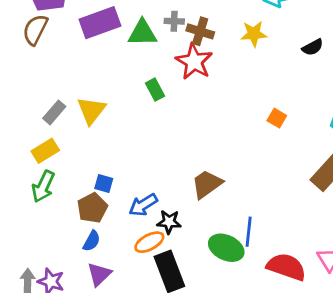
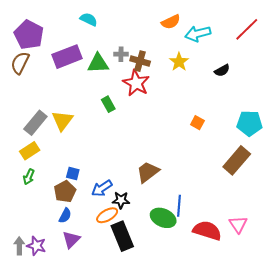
yellow star: (254, 34) -> (179, 62), turned -30
gray rectangle: (54, 112) -> (35, 123), size x1.4
green arrow: (43, 186) -> (29, 177), size x0.7

